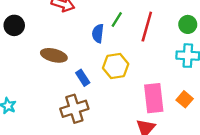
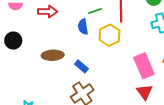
green line: (117, 20) -> (95, 11), turned 56
yellow hexagon: (116, 66) -> (109, 35), moved

